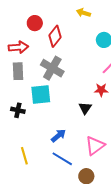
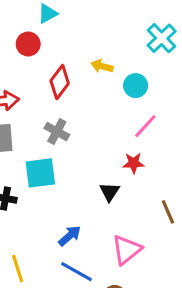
yellow arrow: (83, 13) -> (102, 66), moved
red circle: (35, 23) -> (28, 44), moved
gray cross: (52, 68) -> (57, 132), size x0.7

